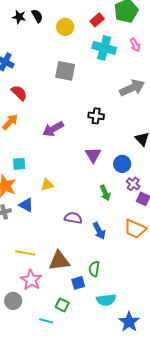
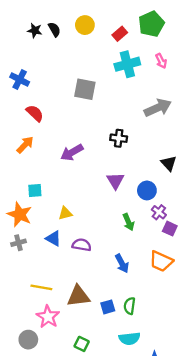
yellow circle: (65, 27) -> (85, 25), moved
cyan cross: (104, 48) -> (127, 64), turned -30
blue triangle: (26, 205) -> (53, 238), moved
purple semicircle: (73, 218) -> (82, 245), moved
green semicircle: (94, 269) -> (130, 306), moved
blue square: (78, 283) -> (108, 307), moved

